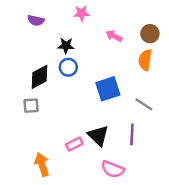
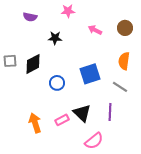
orange semicircle: (145, 60) -> (124, 61), moved
blue circle: (68, 67) -> (57, 83), moved
gray square: (31, 106) -> (10, 61), moved
orange arrow: (42, 164) -> (35, 123), moved
pink semicircle: (113, 169) -> (94, 141), turned -60

